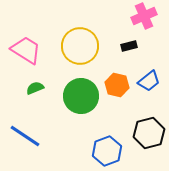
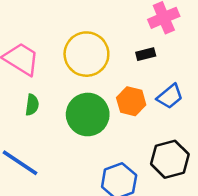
green semicircle: (35, 88) -> (32, 105), turned 120

